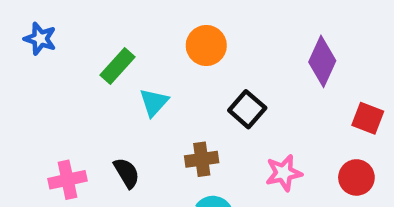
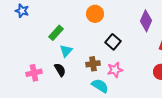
green rectangle: (118, 66) -> (56, 33), moved
cyan triangle: (154, 102) -> (66, 51), moved
pink star: (284, 173) -> (115, 70), moved

